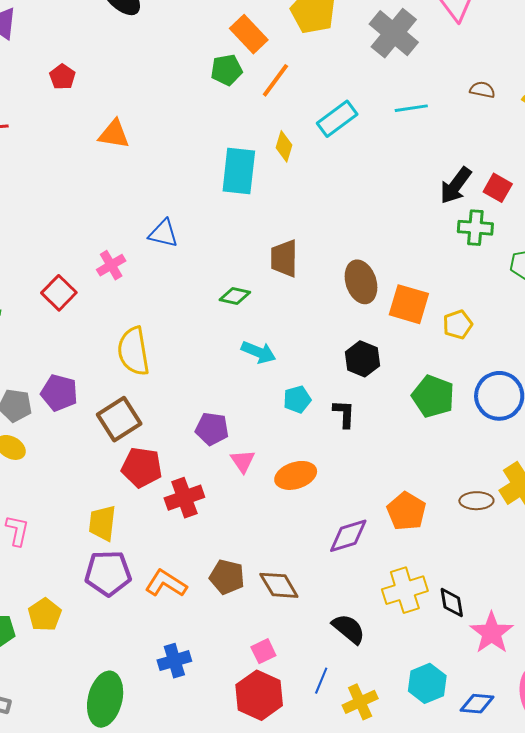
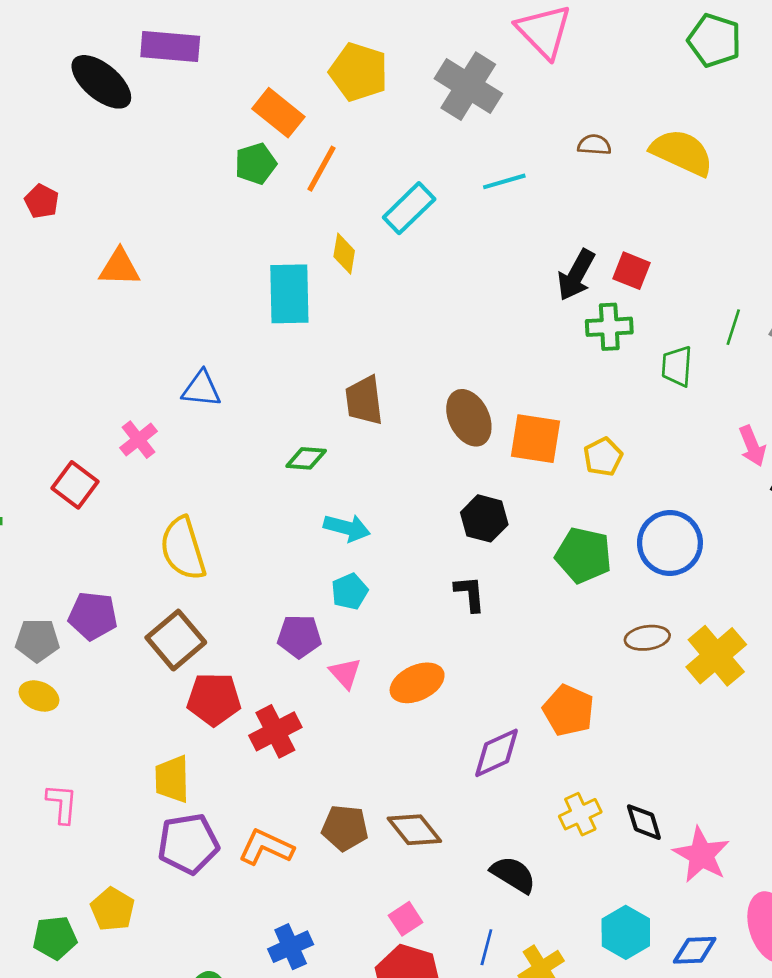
cyan pentagon: (297, 399) -> (350, 591), moved
brown ellipse: (476, 501) -> (647, 638), moved
yellow cross: (405, 590) -> (580, 814), size x0.7

